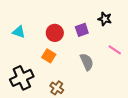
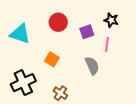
cyan triangle: (19, 32) -> (20, 34), size x1.5
red circle: (55, 33) -> (58, 22), moved
pink line: (115, 50) -> (107, 44), moved, turned 64

